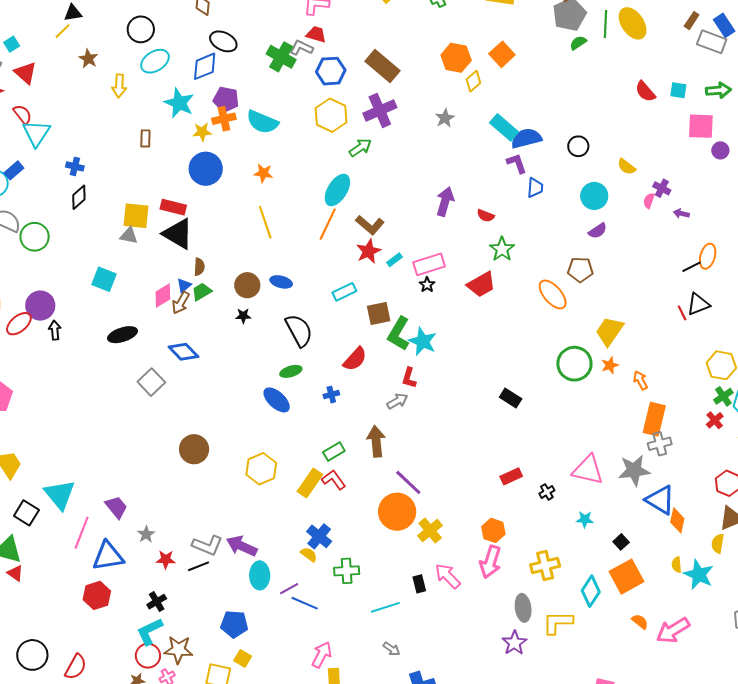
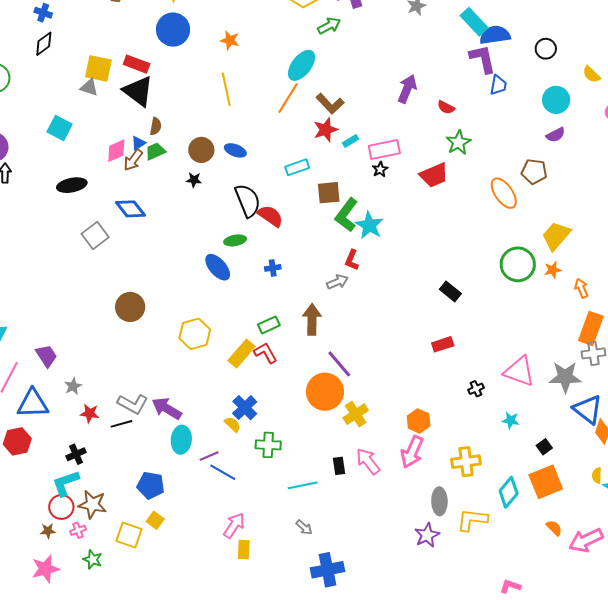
purple L-shape: (517, 163) -> (483, 59), size x1.4
red semicircle: (355, 359) -> (270, 216), moved, turned -104
red rectangle: (511, 476) -> (443, 344), moved

